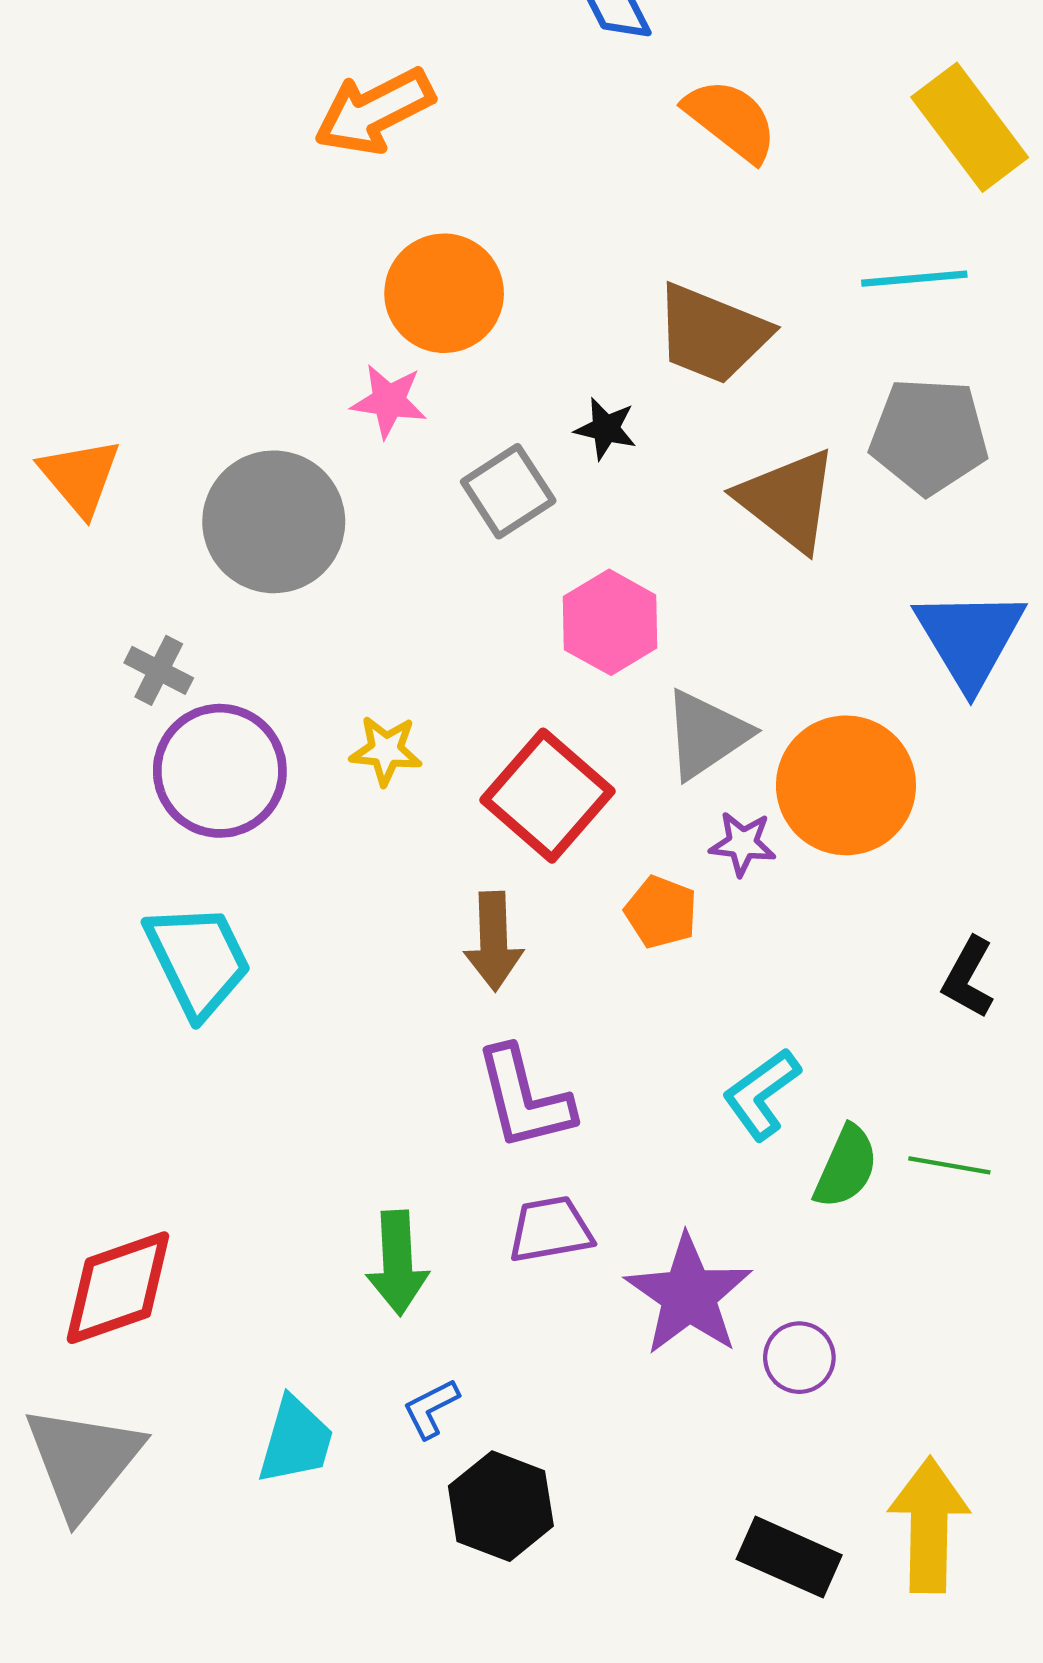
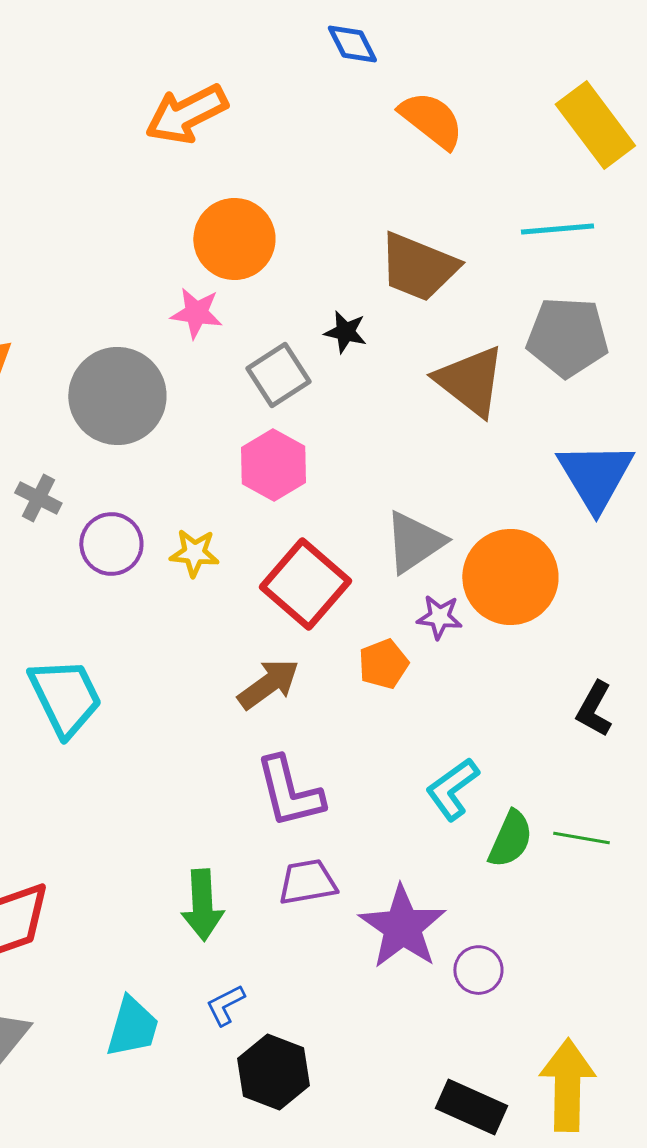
pink hexagon: (610, 622) -> (273, 465), moved
purple circle: (220, 771) -> (111, 544), moved, size x0.7
orange pentagon: (661, 912) -> (383, 664), turned 30
brown arrow: (494, 941) -> (268, 684), turned -124

